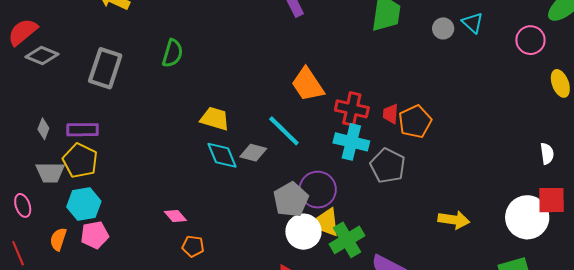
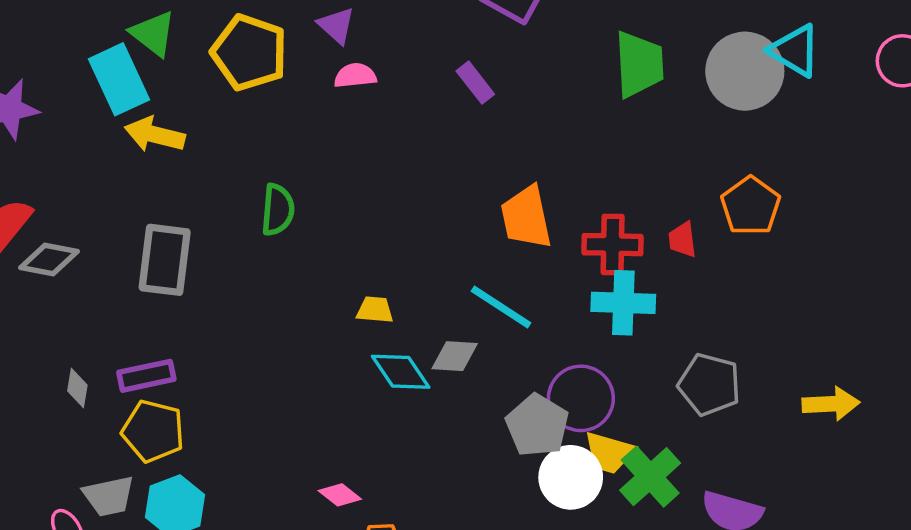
cyan triangle: (473, 23) -> (795, 51), size x1.4
gray circle: (443, 28) -> (745, 71), size x2.0
orange trapezoid: (308, 84) -> (526, 217), turned 33
yellow trapezoid: (215, 119) -> (375, 310), size x0.7
orange pentagon: (415, 122) -> (751, 206), moved
gray pentagon: (388, 166) -> (709, 384), moved
gray trapezoid: (50, 172) -> (109, 496), moved
yellow trapezoid: (327, 222) -> (609, 453), turned -56

